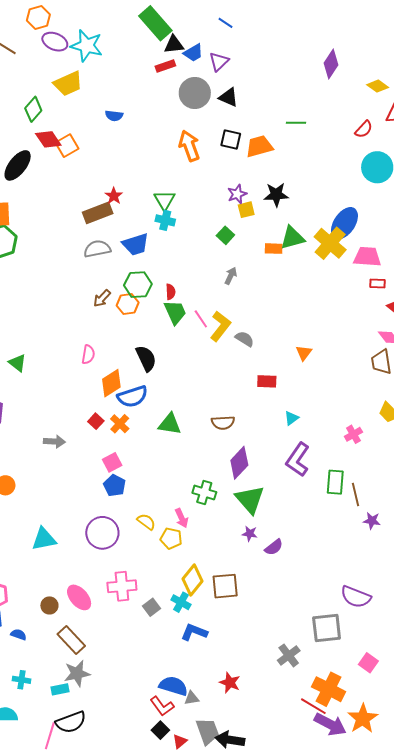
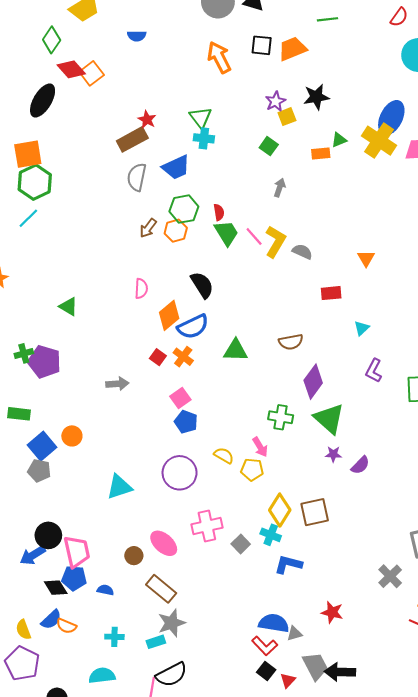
green triangle: (292, 238) -> (339, 140), size x0.6
gray semicircle: (97, 249) -> (137, 177), turned -60
purple L-shape: (298, 460) -> (374, 371), size x0.7

